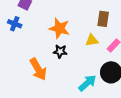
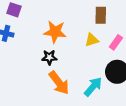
black star: (60, 51) -> (49, 57), moved
orange arrow: (38, 69) -> (59, 83), moved

